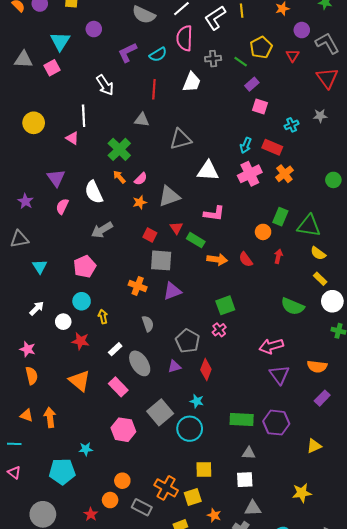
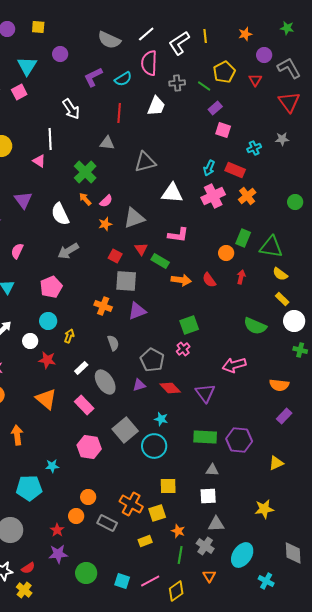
pink semicircle: (62, 206) -> (17, 251), moved
yellow arrow: (103, 317) -> (69, 336), turned 32
red diamond: (206, 370) -> (170, 388), turned -65
purple triangle: (279, 375) -> (205, 393), moved

